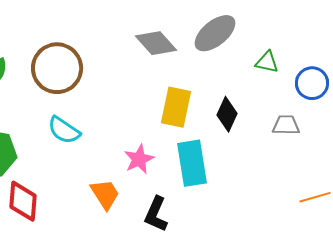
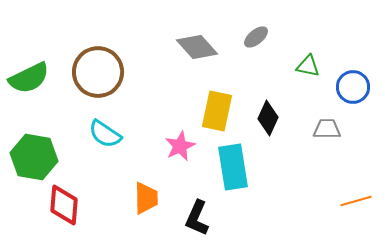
gray ellipse: (215, 33) -> (256, 37), size x0.6
pink star: (139, 159) -> (180, 146), moved
orange trapezoid: (105, 194) -> (146, 198), turned 32

